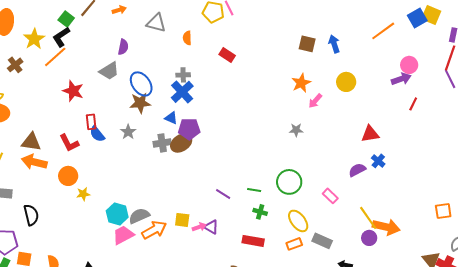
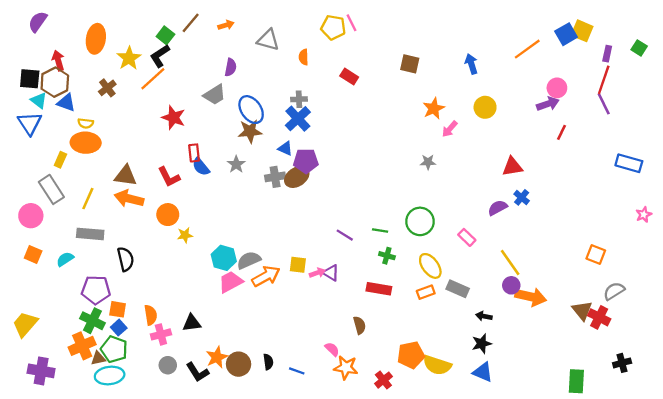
brown square: (307, 44) -> (410, 64), moved
orange square: (443, 211) -> (596, 255), turned 30
orange arrow: (386, 227) -> (531, 297), moved

